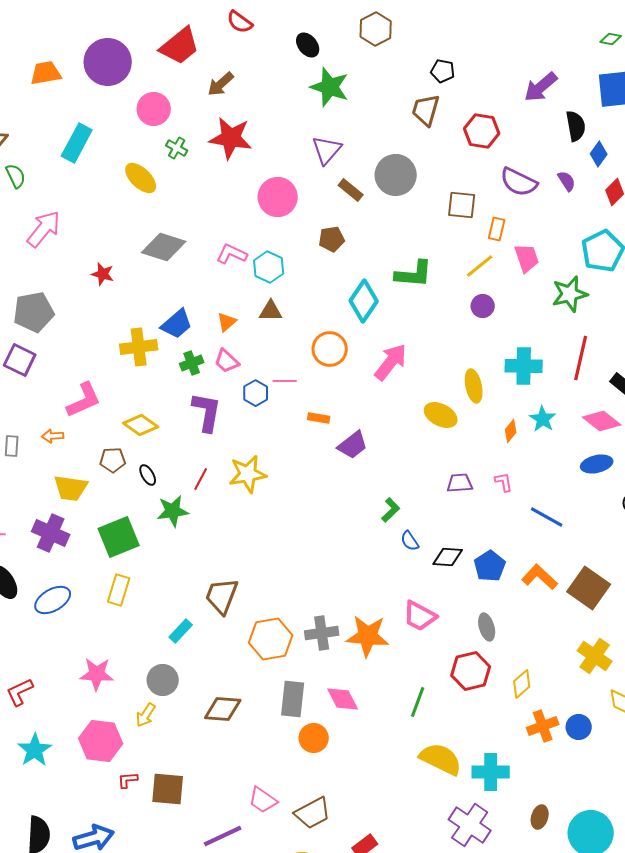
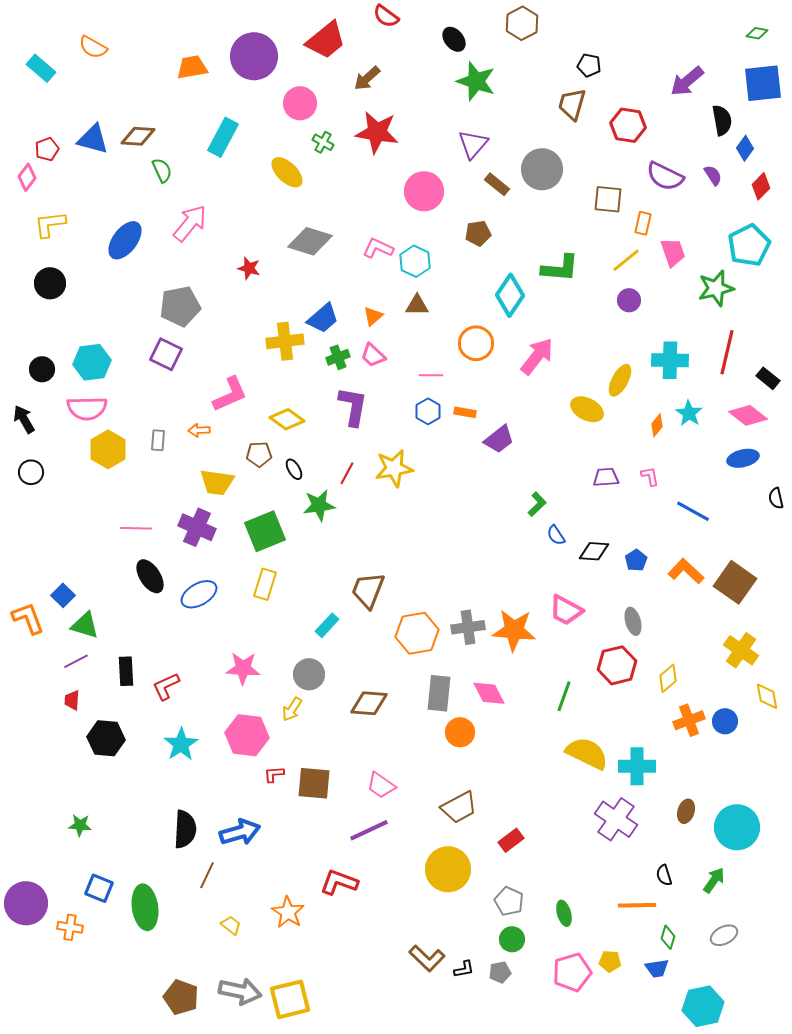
yellow ellipse: (474, 386) -> (620, 380), turned 40
blue hexagon: (256, 393) -> (428, 411), moved
blue pentagon: (490, 566) -> (636, 560), size x0.7
pink trapezoid: (263, 800) -> (381, 785), moved

